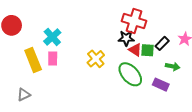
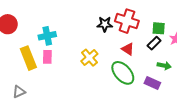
cyan cross: (52, 37) -> (47, 36), turned 30
black star: (126, 38) -> (105, 24), moved
green square: (147, 50) -> (159, 28), moved

